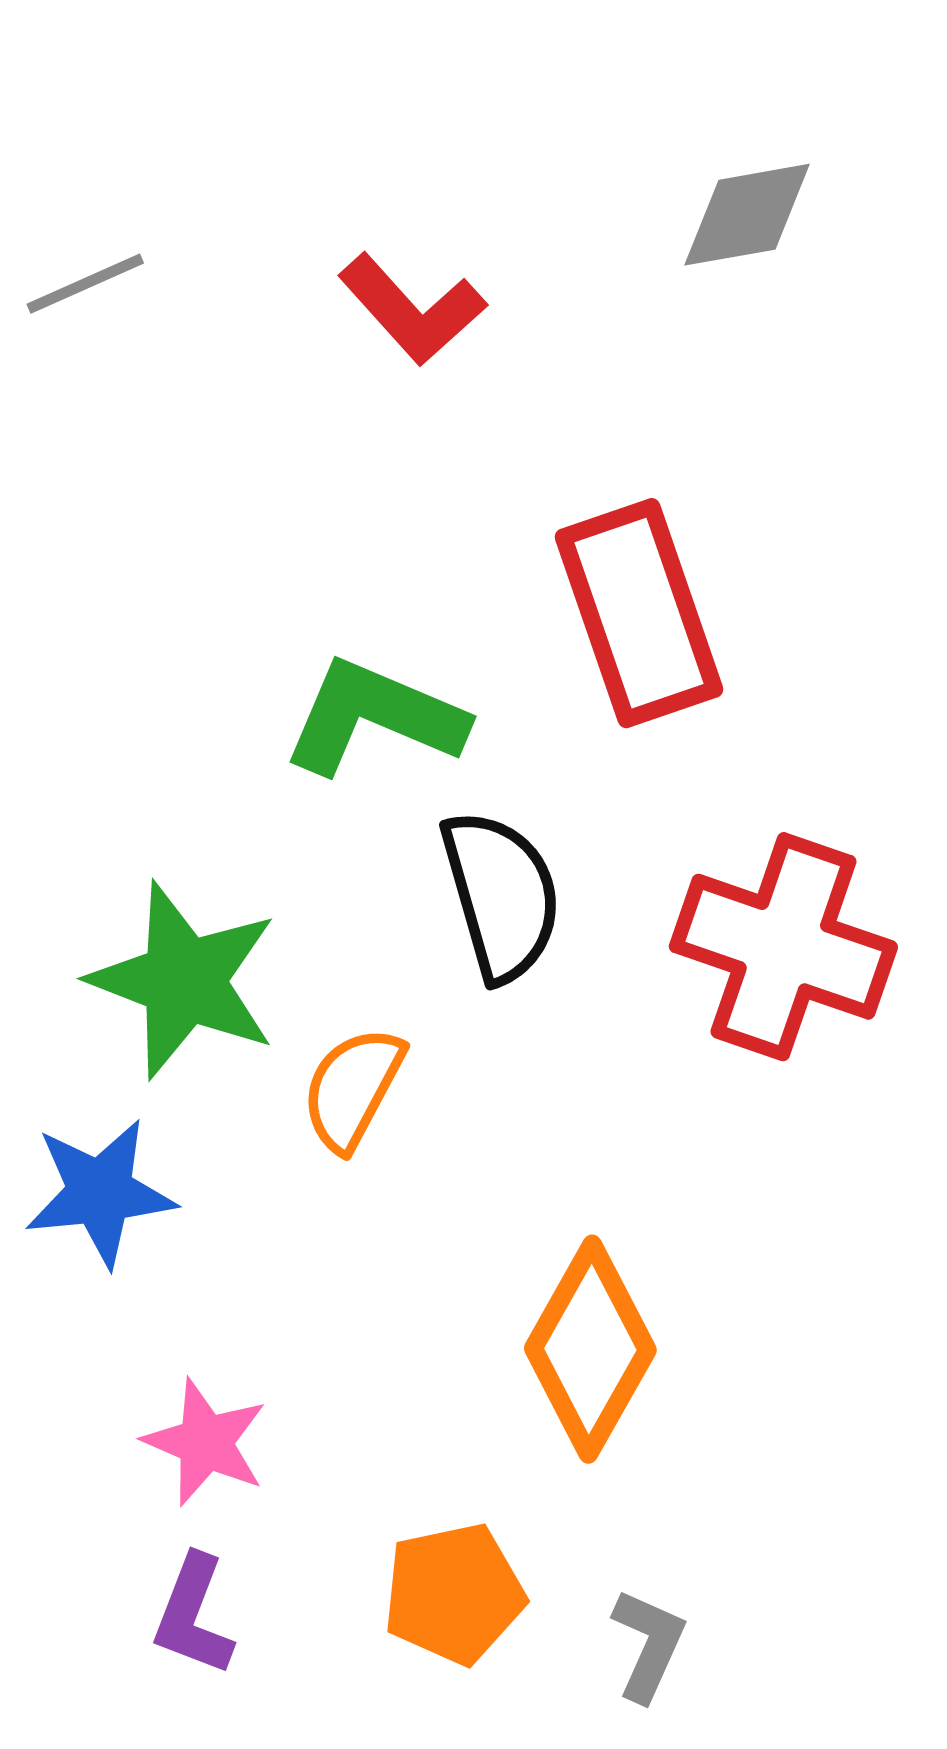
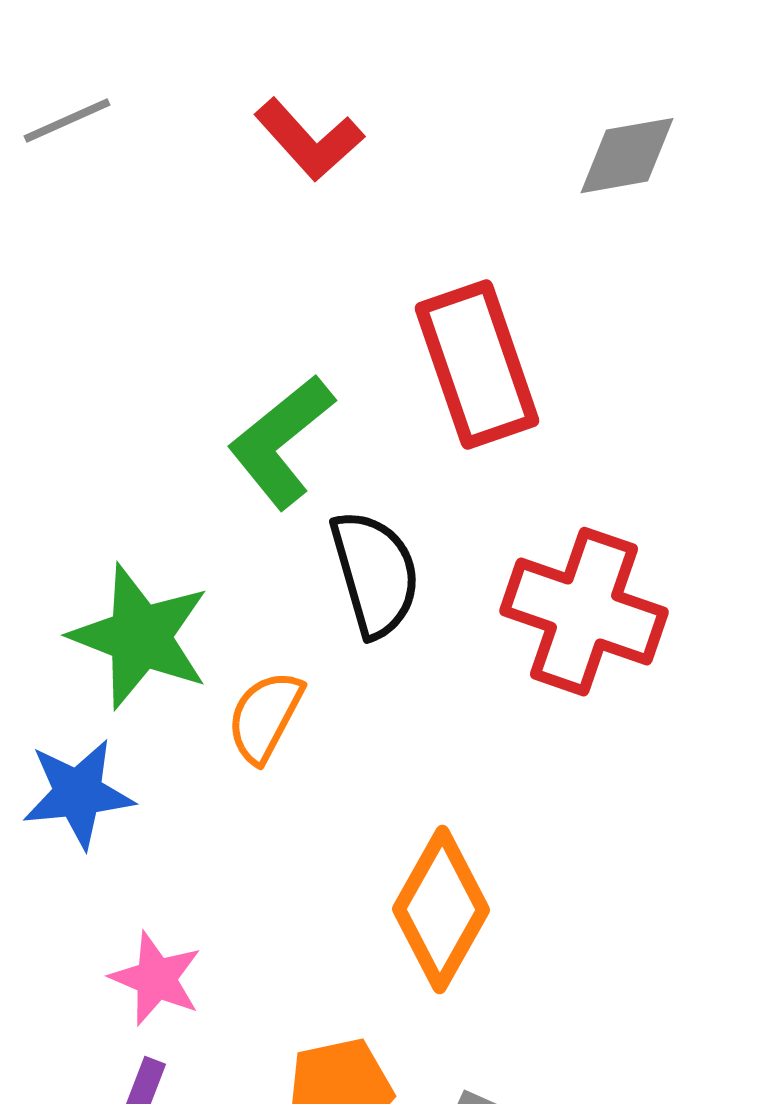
gray diamond: (747, 215) -> (627, 156), moved
green L-shape: (374, 717) -> (281, 442), turned -62

